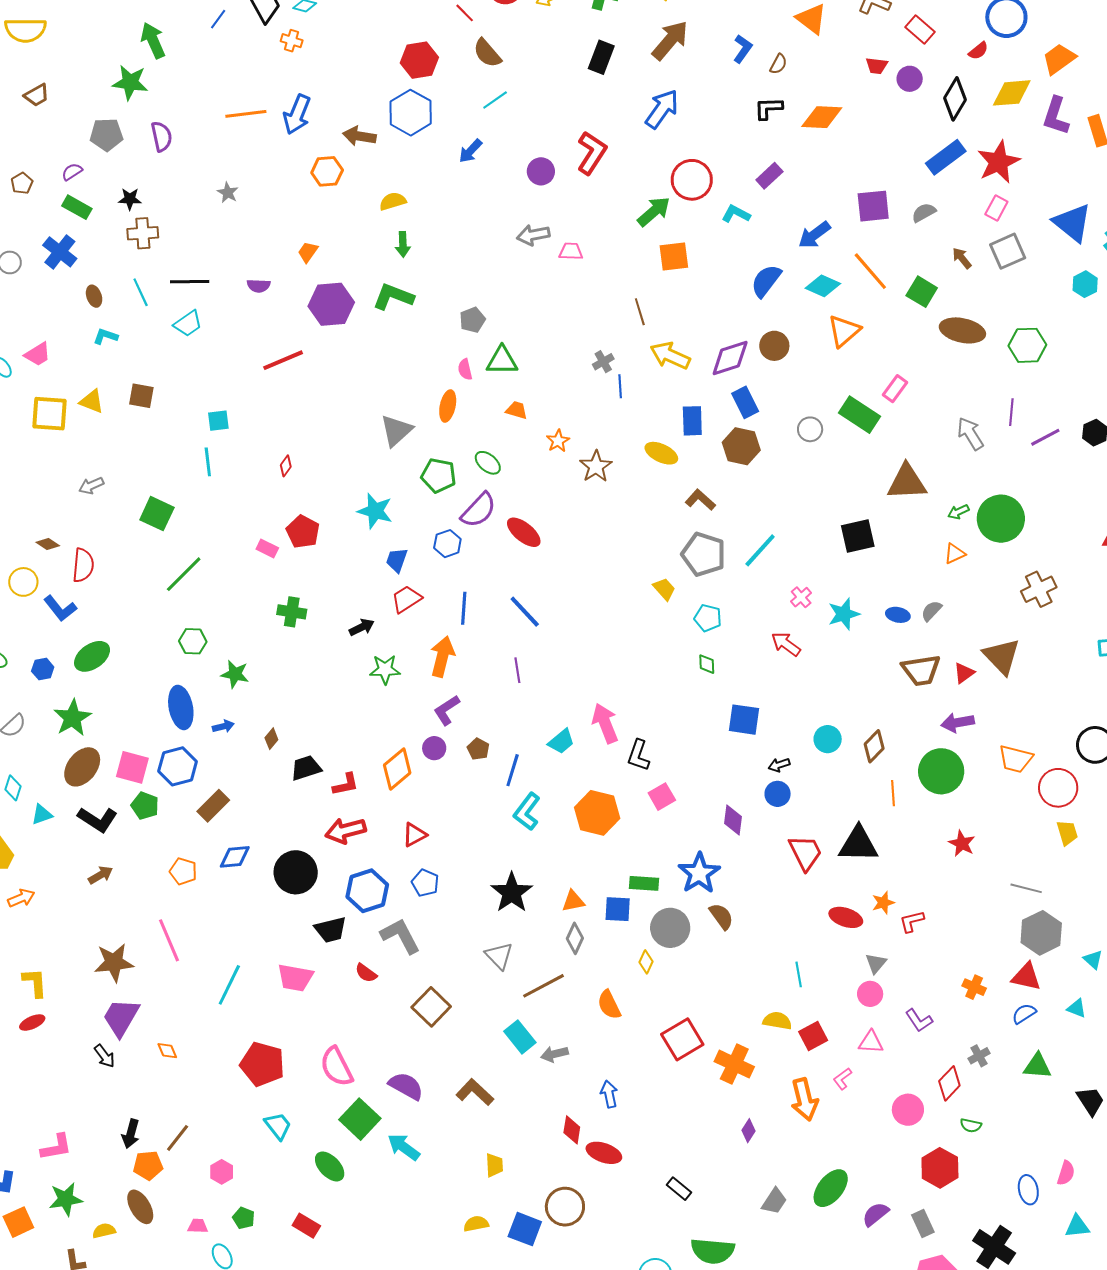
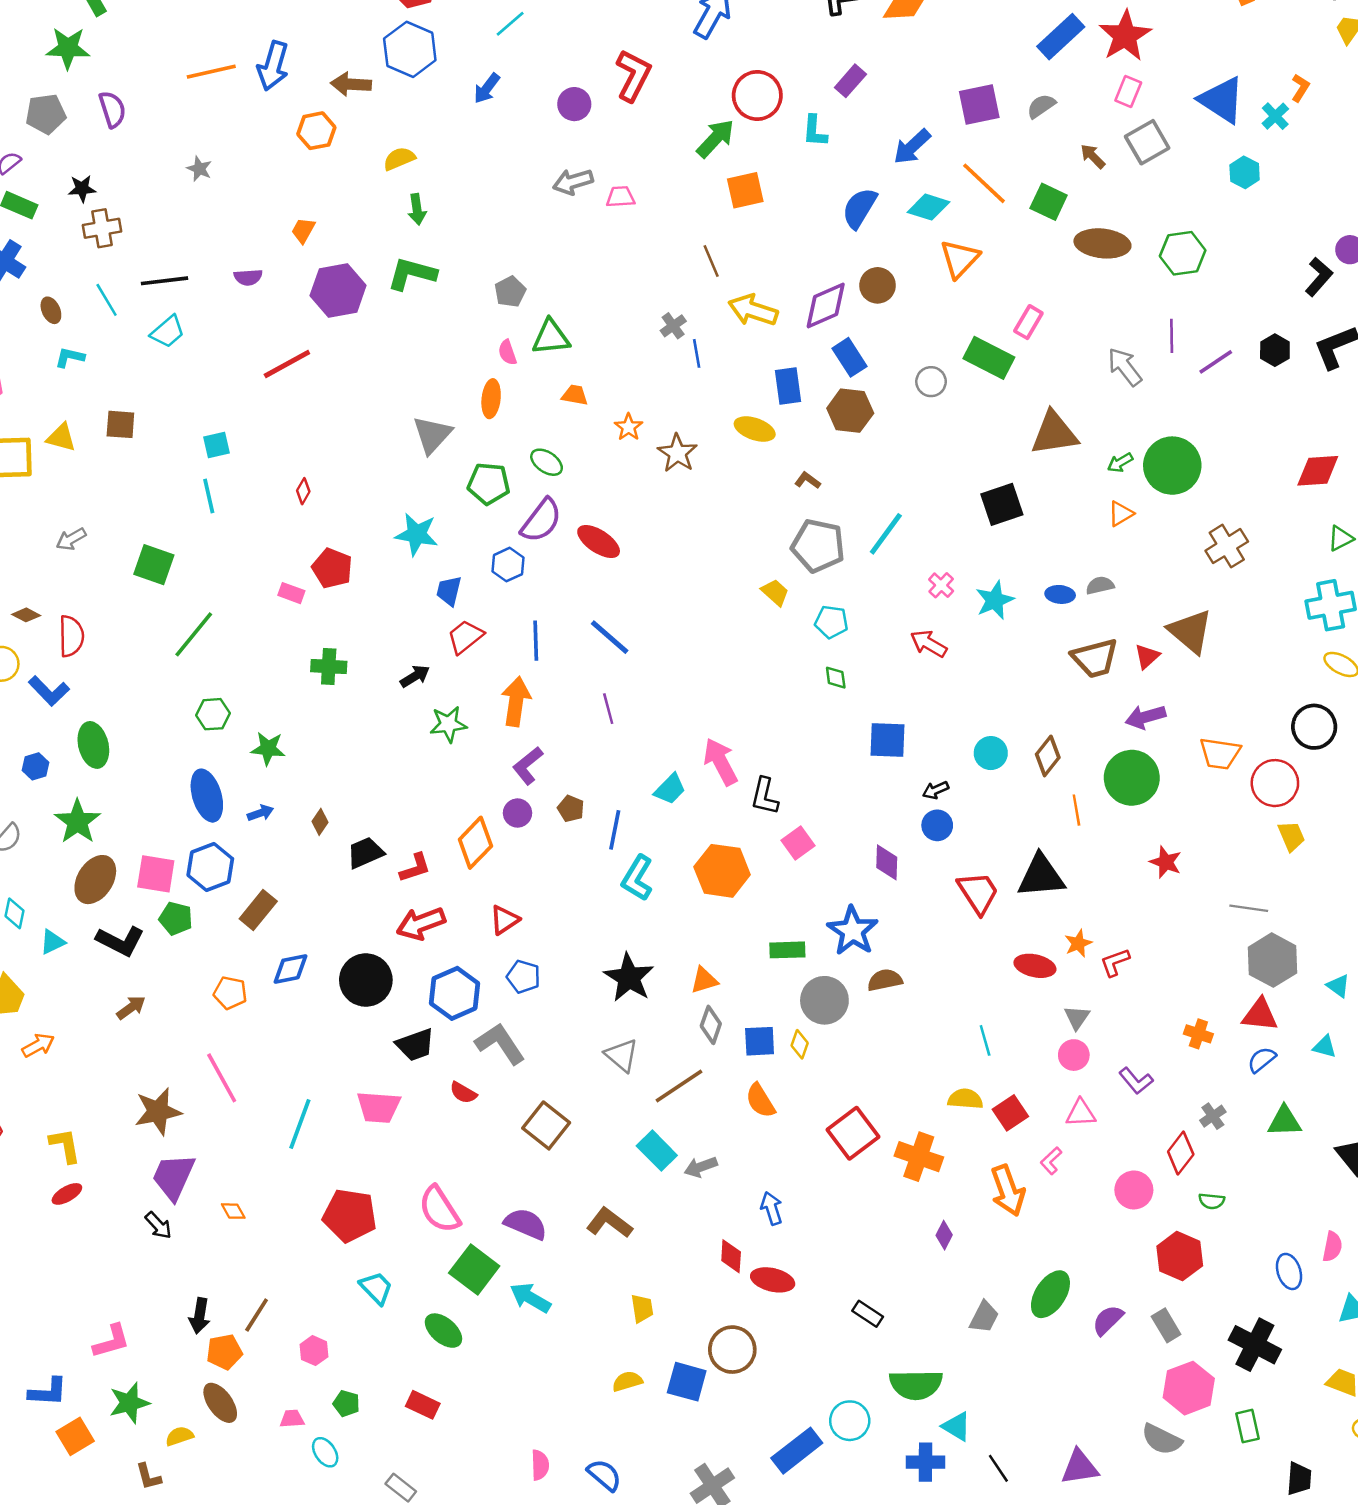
cyan L-shape: (736, 214) -> (815, 131), turned -108
brown L-shape: (700, 500) -> (807, 480), size x0.7
gray semicircle: (931, 611) -> (1100, 585), turned 40
green ellipse: (92, 656) -> (93, 745), turned -63
blue square: (618, 909) -> (760, 1041), moved
brown semicircle: (721, 916) -> (885, 980), turned -60

